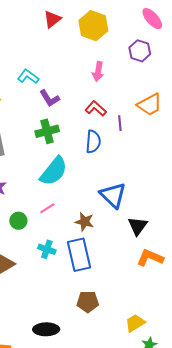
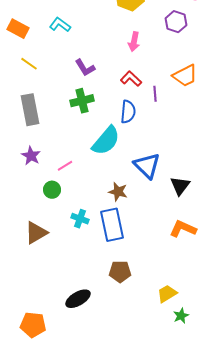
cyan L-shape: (28, 77) -> (60, 25), moved
cyan semicircle: (54, 171) -> (106, 141), moved
pink line: (47, 208) -> (65, 166), moved
black triangle: (138, 226) -> (180, 186), moved
black ellipse: (46, 329) -> (78, 299), turned -30

